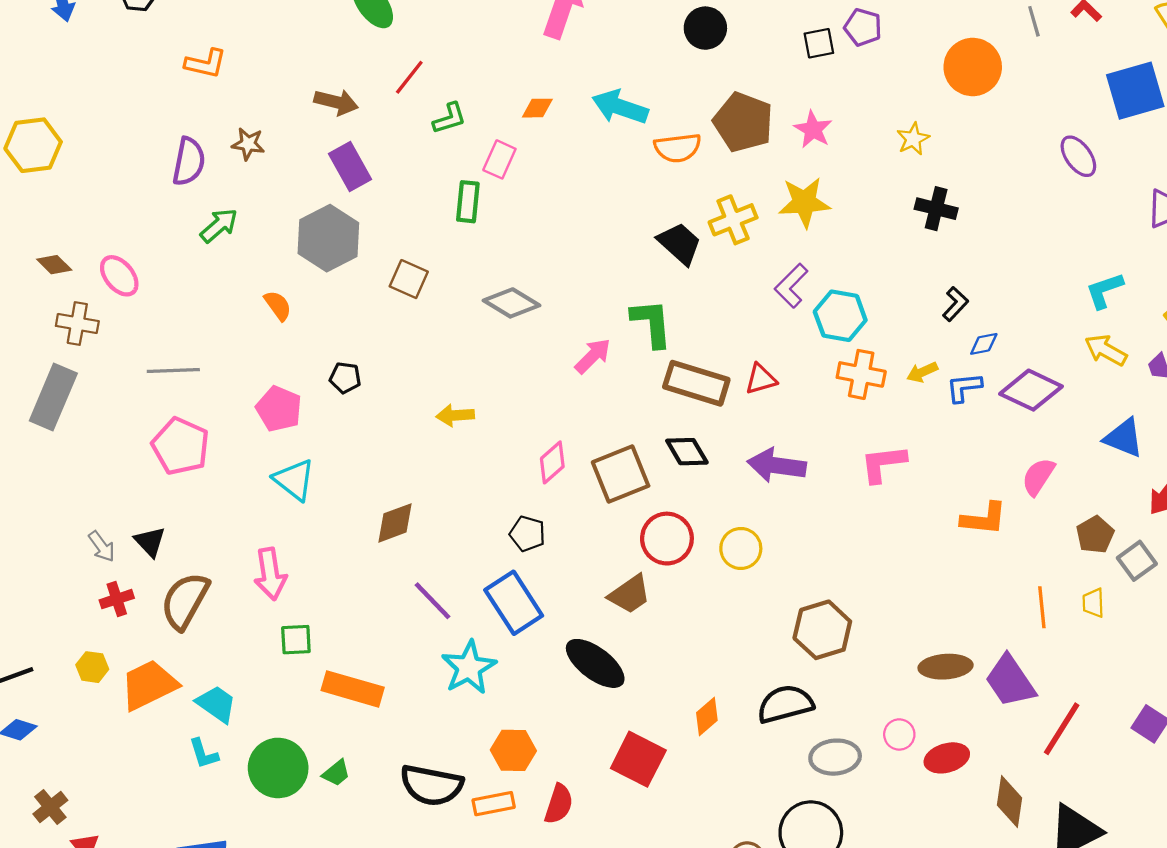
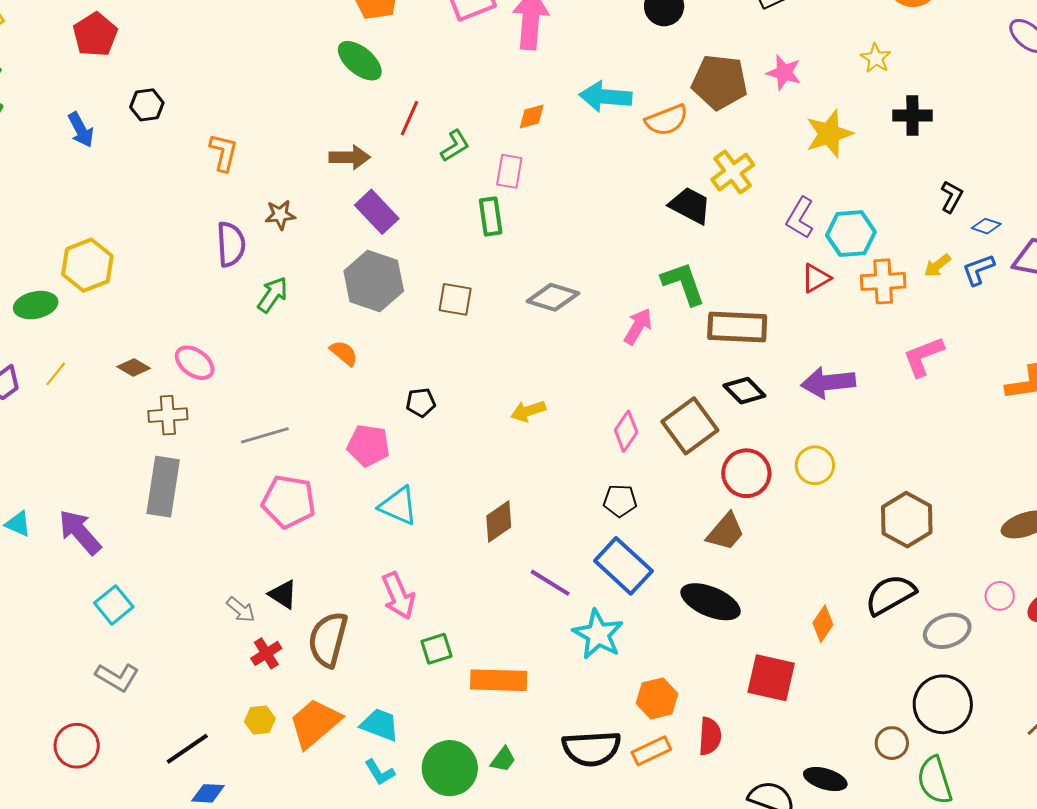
orange L-shape: (206, 63) -> (224, 152), turned -75
yellow star: (804, 202) -> (829, 134), moved
blue diamond: (984, 344) -> (986, 226), turned 44
red triangle: (761, 379) -> (816, 278), moved

